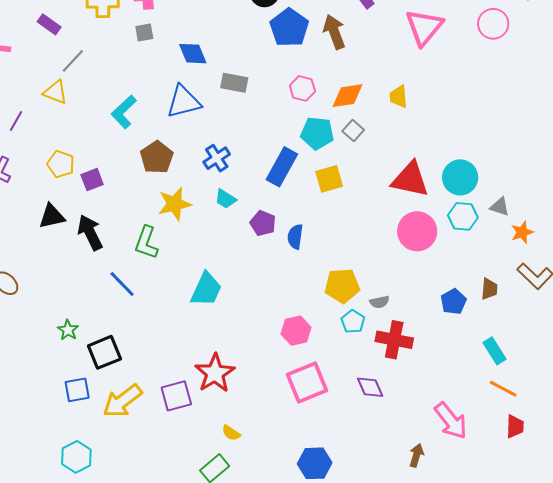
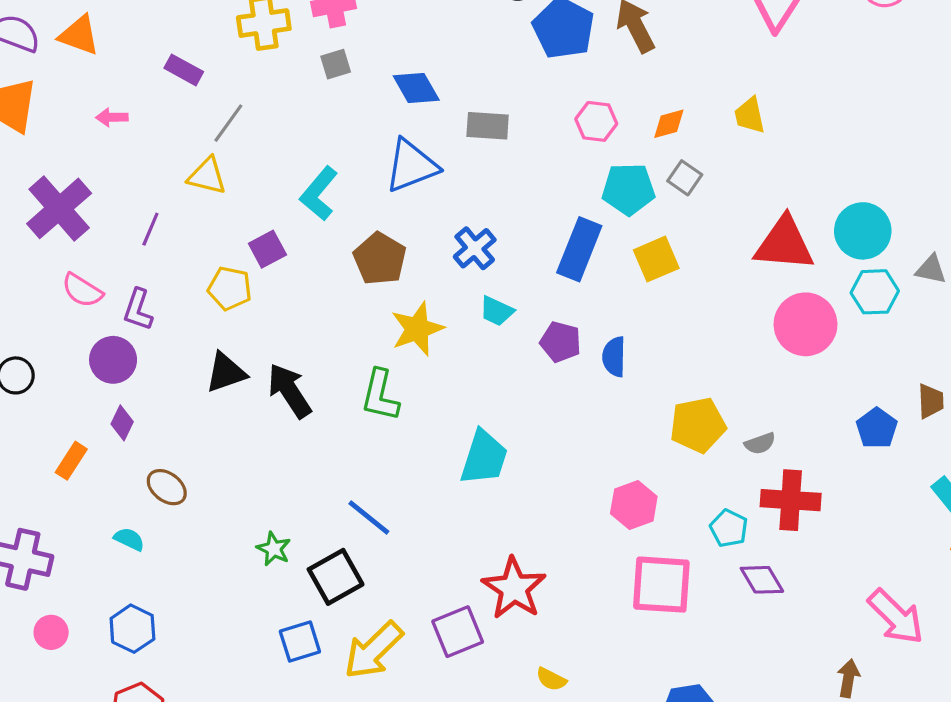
orange diamond: (348, 96) -> (669, 124), size x0.7
purple square: (92, 180) -> (267, 249), moved
blue line: (122, 284) -> (369, 517), moved
cyan pentagon: (353, 322) -> (729, 528), moved
pink square: (307, 382) -> (661, 585), turned 33

